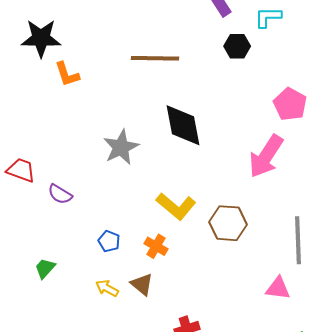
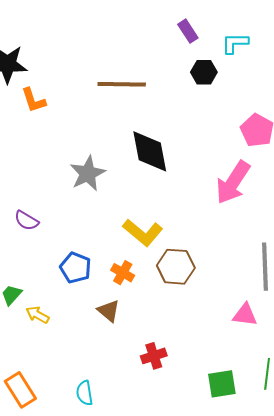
brown hexagon: (228, 223) -> (176, 267), moved
blue pentagon: (109, 241) -> (76, 268), size x1.4
yellow arrow: (107, 288) -> (37, 315), moved

